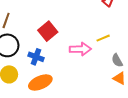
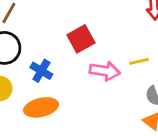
red square: (48, 31) -> (81, 39), moved

